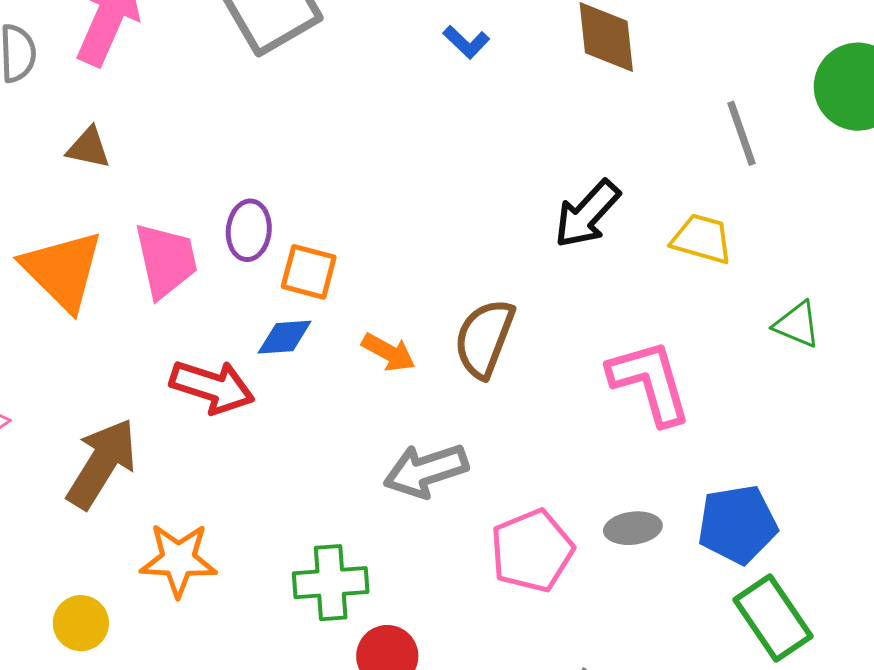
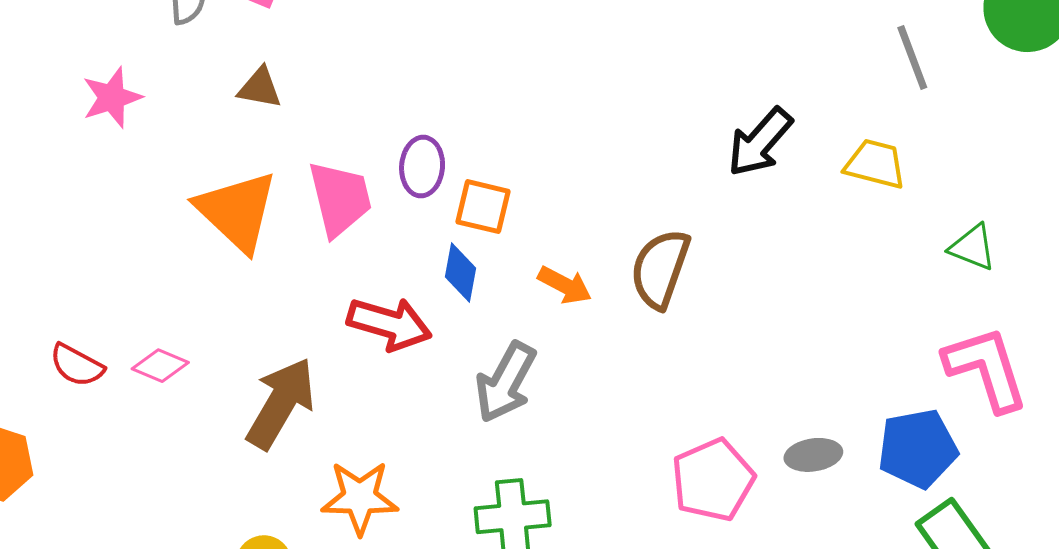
blue diamond: (285, 337) -> (460, 272), turned -74
pink L-shape: (650, 382) -> (986, 369), moved
gray arrow: (426, 471) -> (506, 382), moved, turned -42

